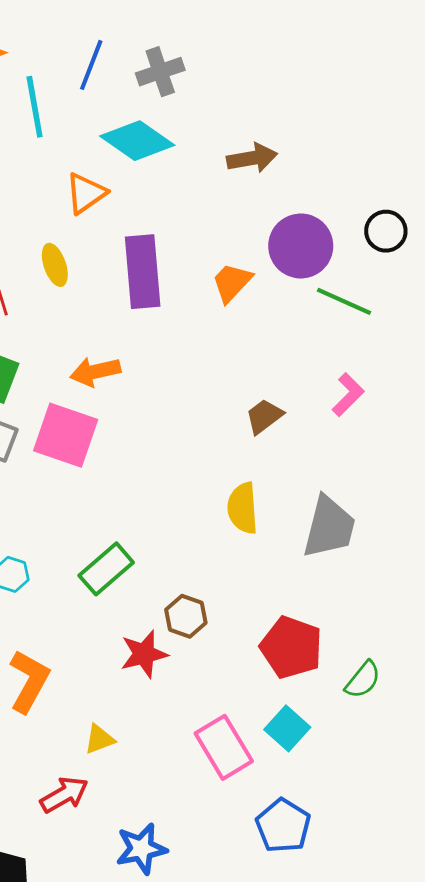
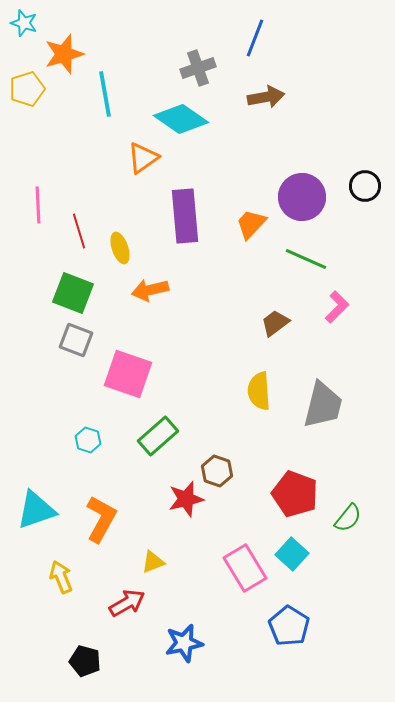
blue line: (91, 65) -> (255, 38), moved
brown arrow: (252, 158) -> (266, 97), moved
yellow ellipse: (55, 265) -> (120, 248), moved
green line: (344, 301) -> (306, 259), moved
pink square: (66, 435) -> (128, 374), moved

